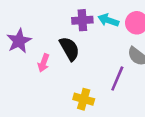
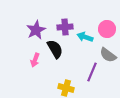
cyan arrow: (108, 20) -> (85, 37), moved
purple star: (19, 41) -> (36, 30), moved

